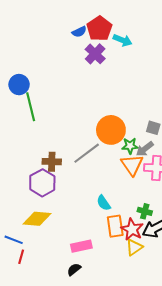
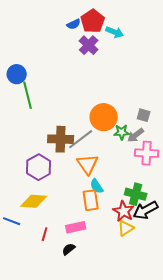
brown cross: (52, 162) -> (61, 139), moved, size x1.4
orange triangle: (132, 165) -> (88, 164), moved
green cross: (145, 211) -> (136, 194), size x1.5
orange rectangle: (115, 226) -> (91, 200), moved
red line: (21, 257) -> (45, 234), moved

